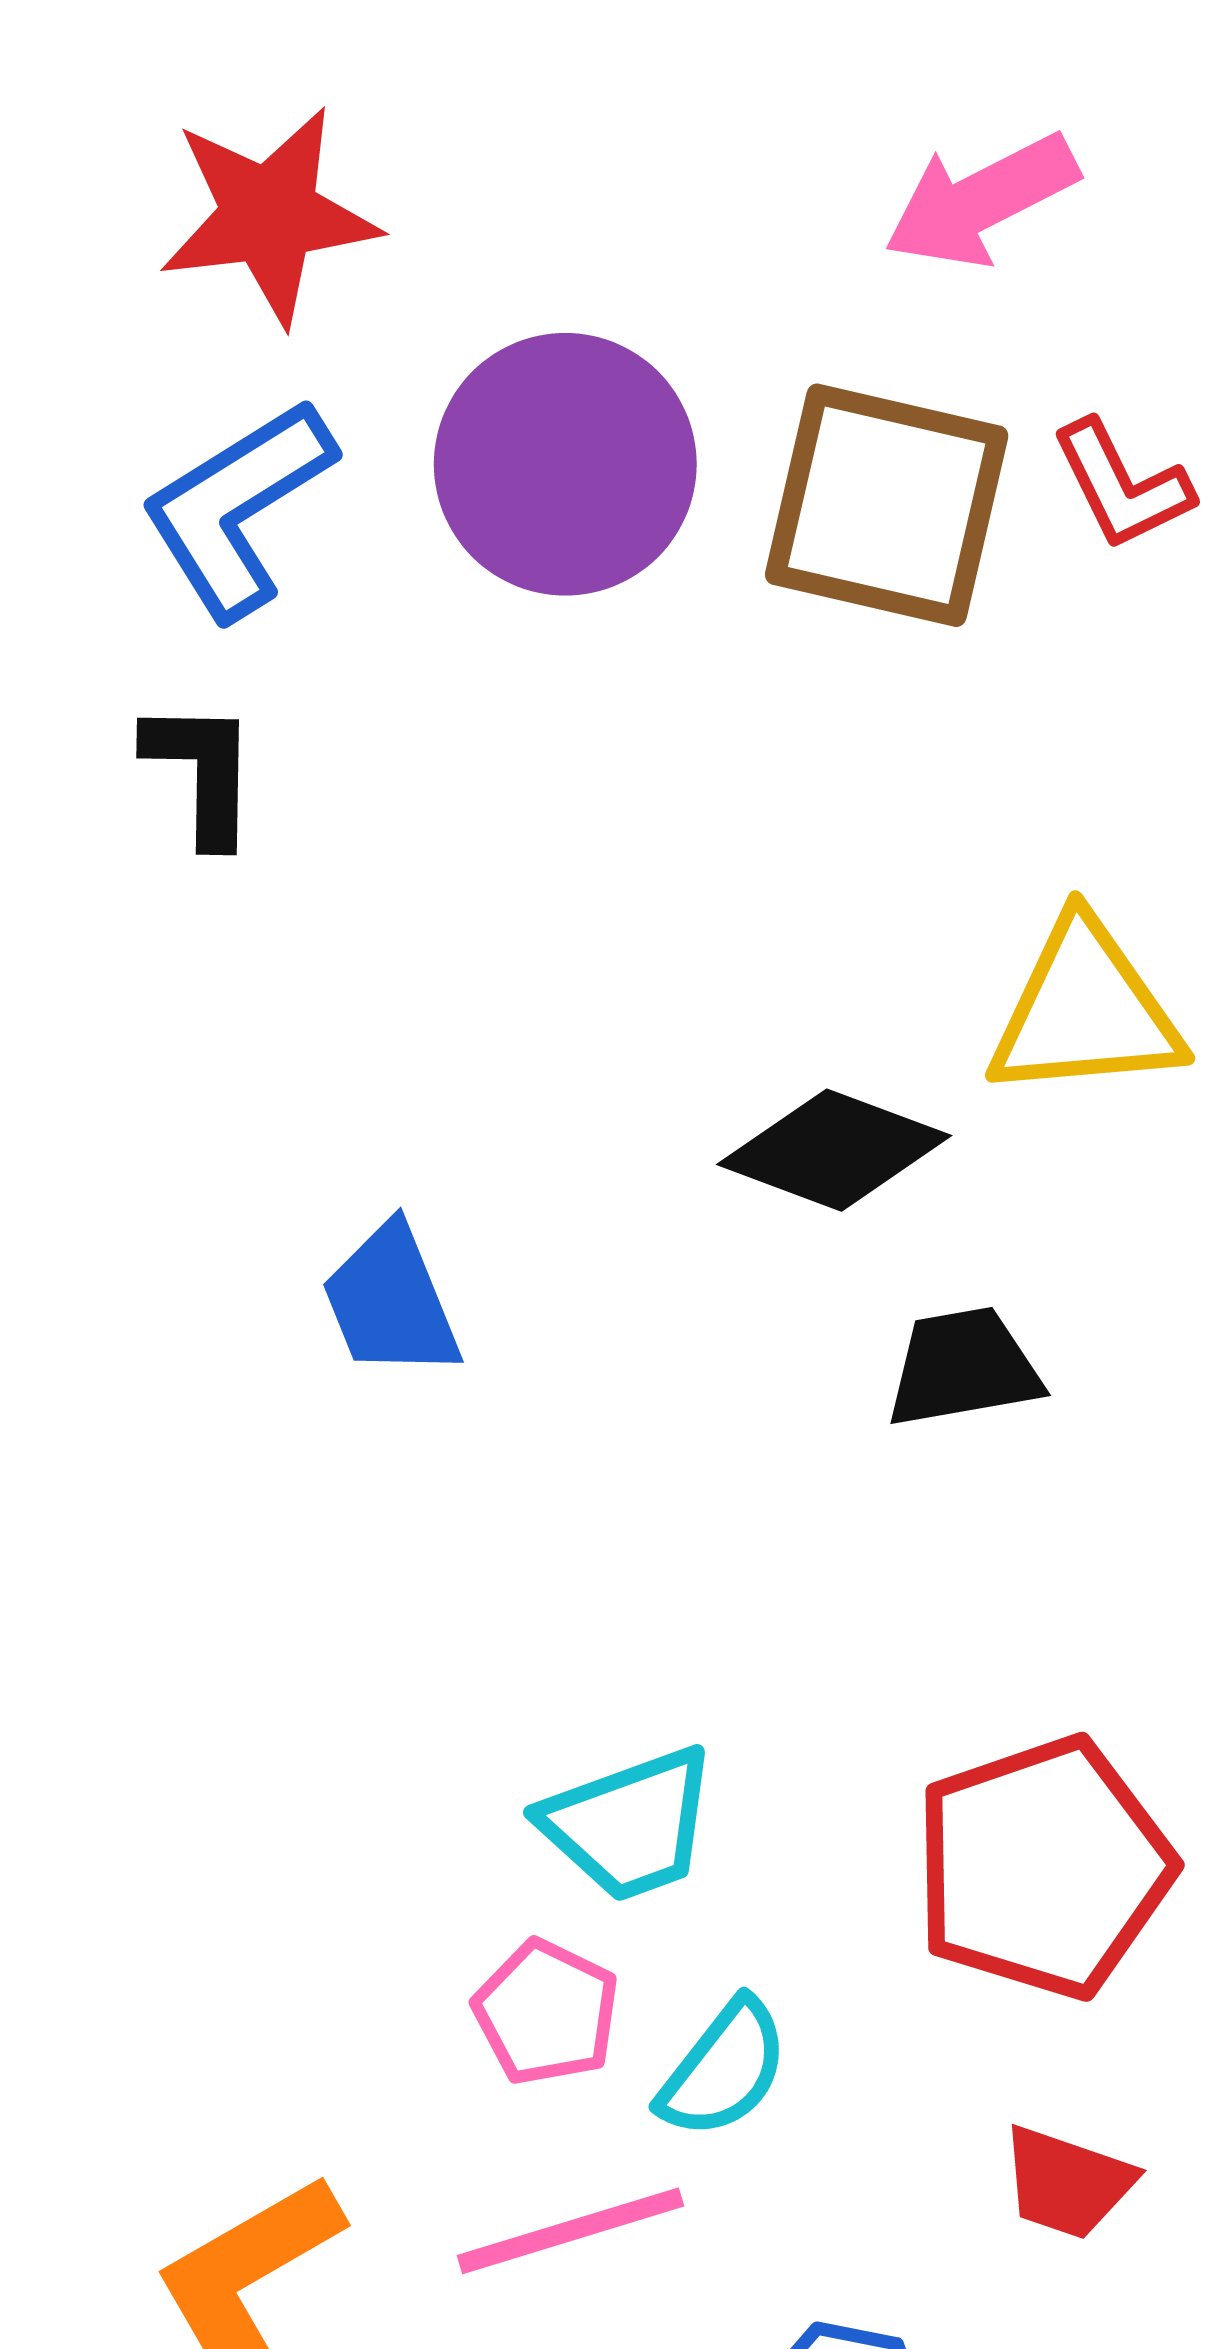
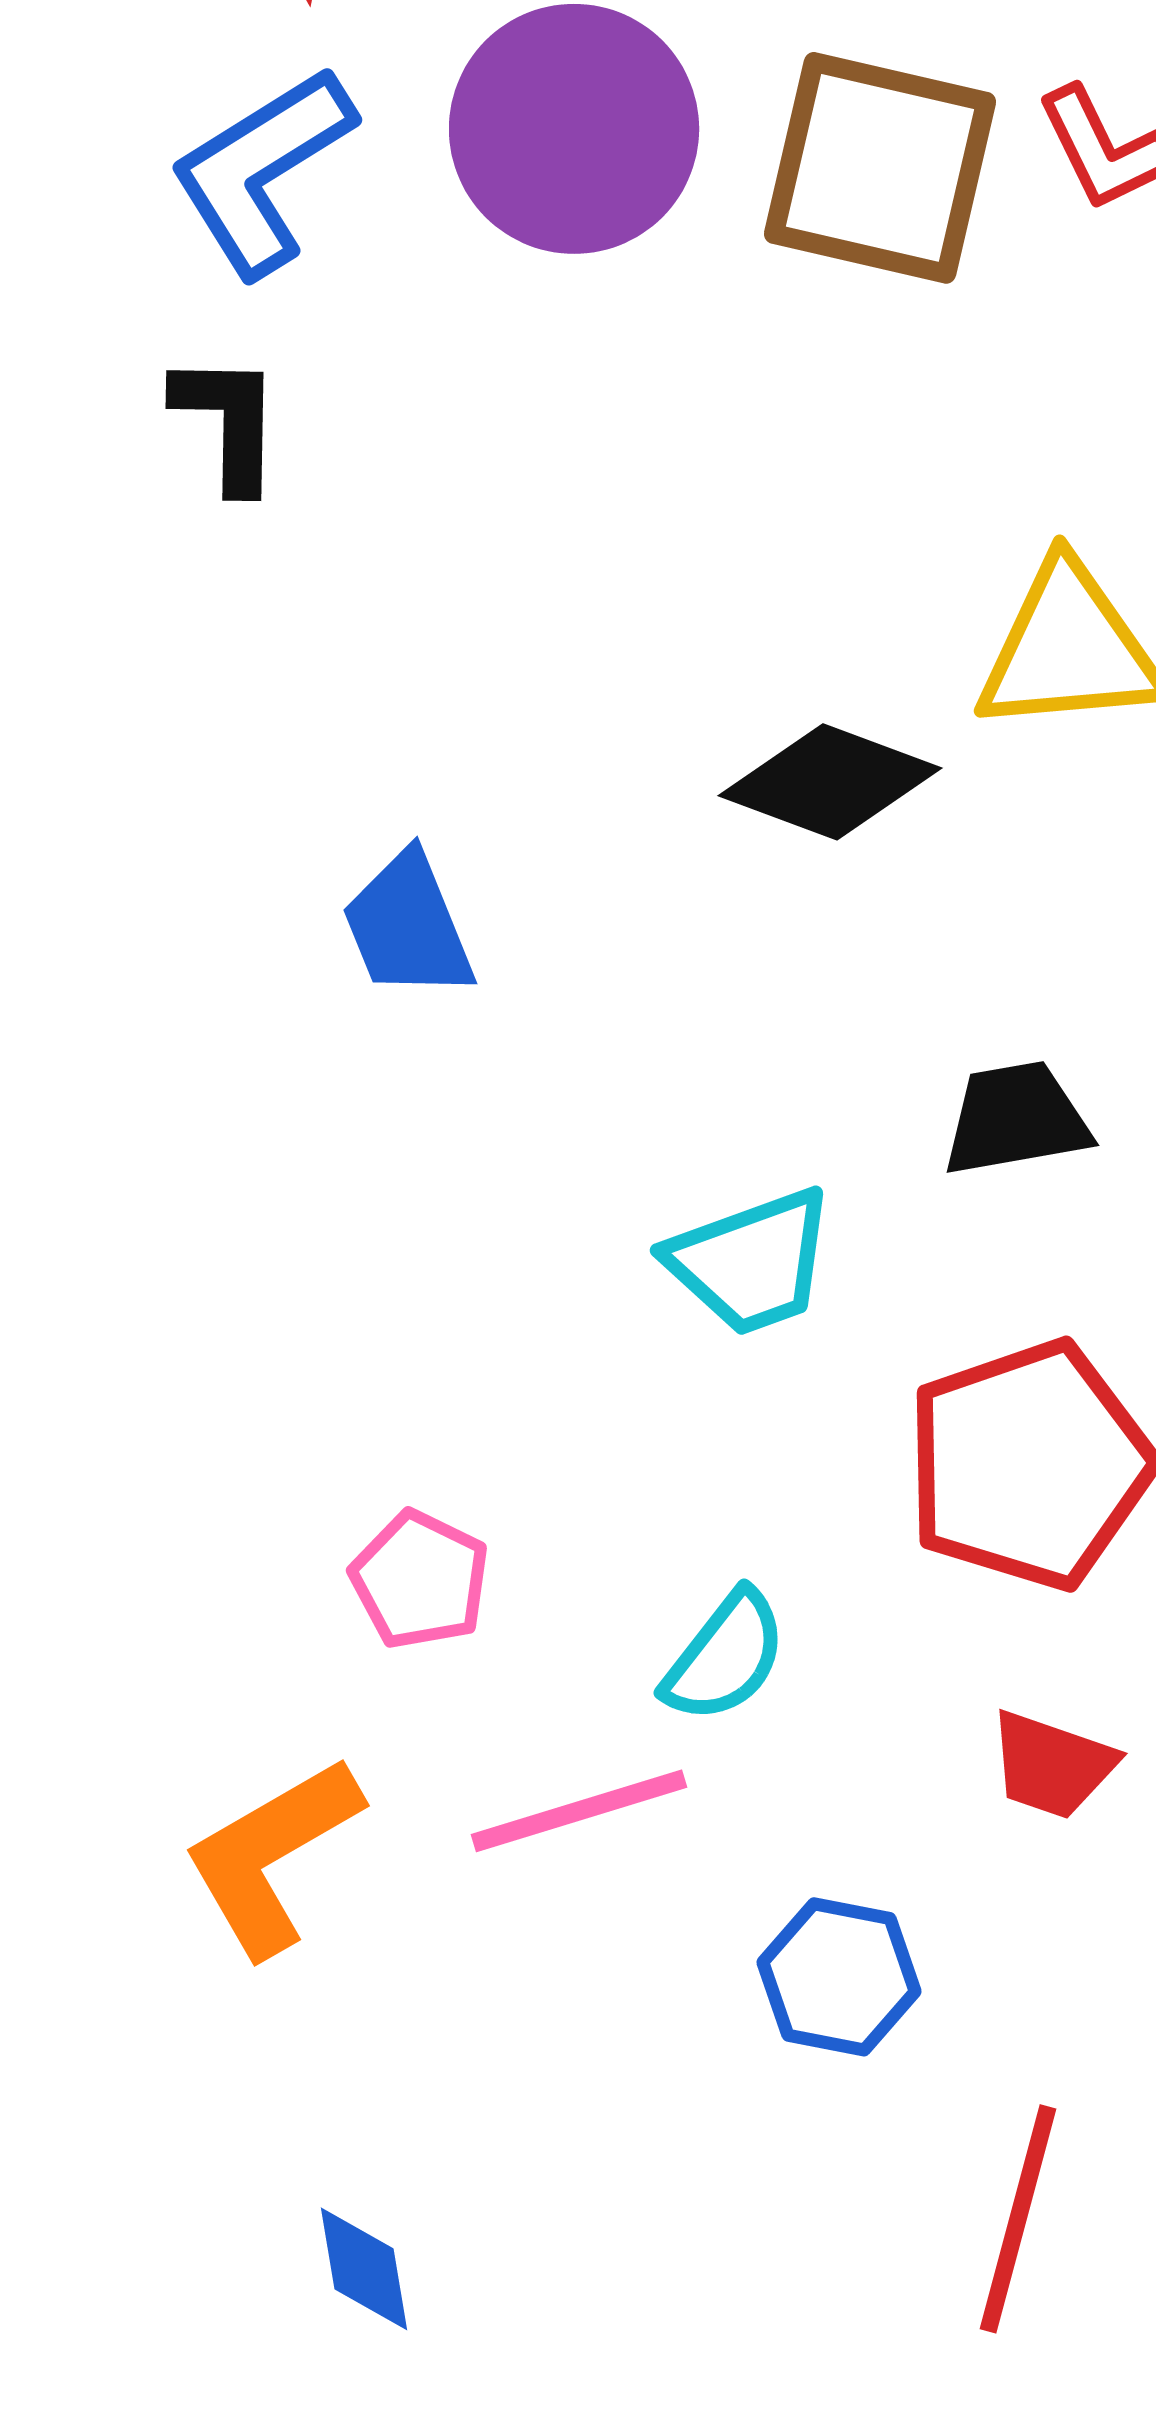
black trapezoid: (963, 1367) -> (1016, 1119), moved
cyan trapezoid: (629, 1824) -> (751, 1262), moved
pink pentagon: (546, 2012) -> (420, 1580), moved

